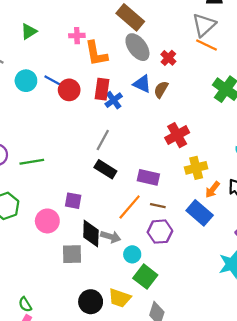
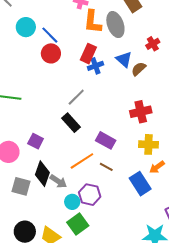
gray ellipse: (137, 47) -> (115, 25), moved
red circle: (69, 90) -> (51, 53), moved
purple hexagon: (160, 232) -> (90, 195), moved

